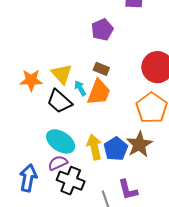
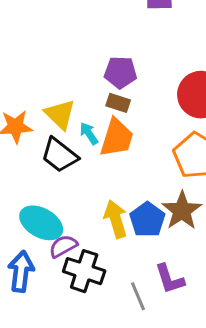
purple pentagon: (102, 30) -> (120, 72), moved, turned 30
cyan ellipse: (61, 141) -> (41, 223), moved

